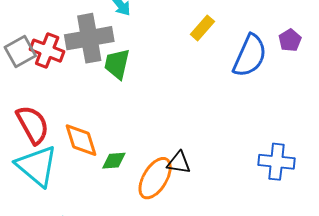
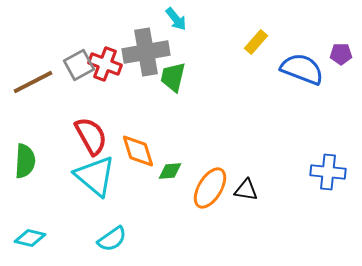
purple pentagon: (290, 40) -> (341, 54), turned 30
blue semicircle: (250, 56) -> (302, 69), turned -93
black triangle: (179, 163) -> (246, 190), moved

